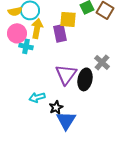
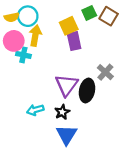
yellow square: (68, 19) -> (69, 26), turned -30
purple rectangle: (60, 33) -> (74, 41), moved
black star: (56, 107) -> (62, 112), moved

